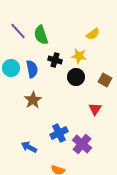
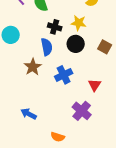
blue semicircle: (32, 69) -> (47, 47), moved
red triangle: (95, 109) -> (95, 85), moved
blue cross: (59, 133) -> (64, 75), moved

